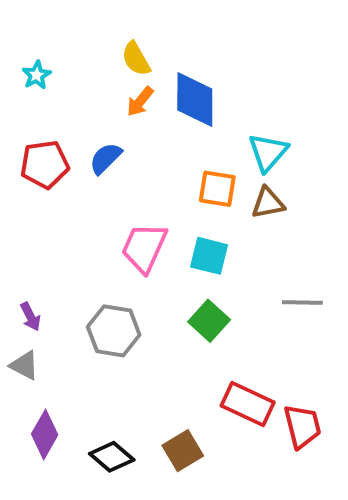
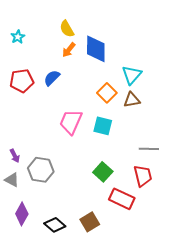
orange square: (217, 189) -> (107, 93), turned 36
green square: (209, 321) -> (103, 172), moved
gray hexagon: (114, 331) -> (41, 170), moved
red trapezoid: (302, 426) -> (143, 176), moved

